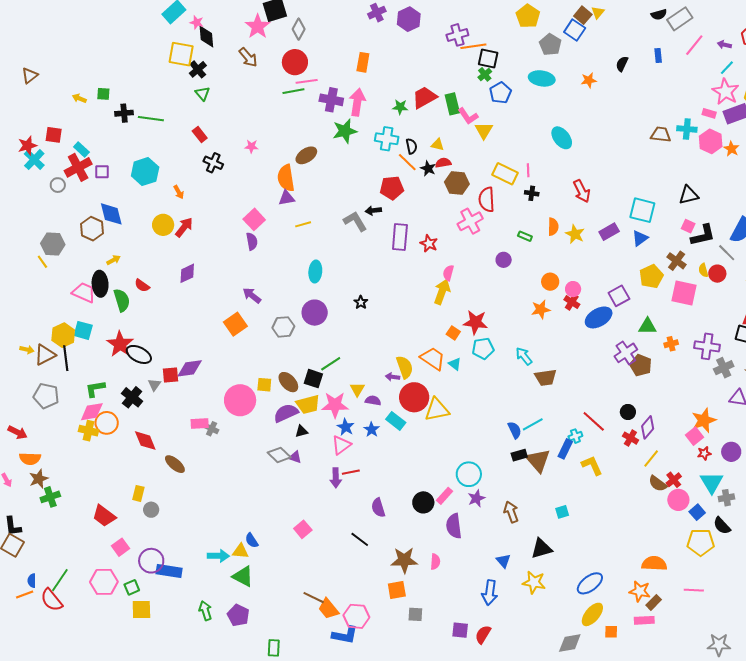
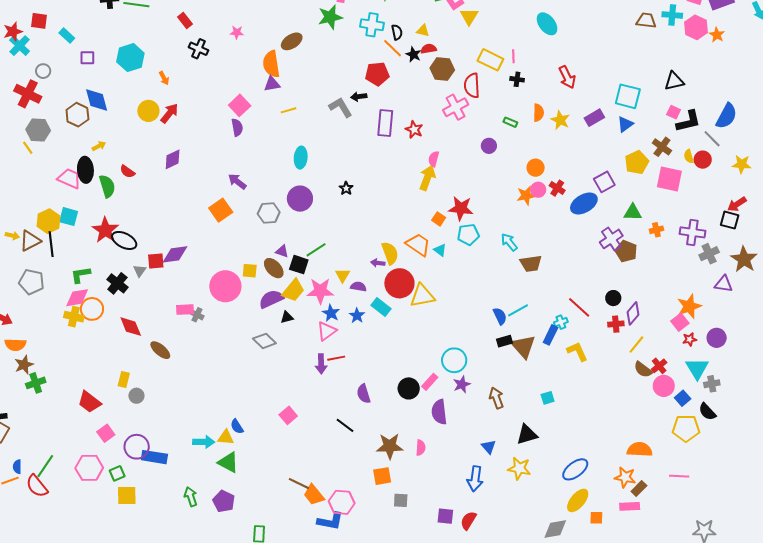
red cross: (78, 167) -> (28, 94), moved, turned -36
pink circle: (573, 289) -> (538, 190), moved
yellow trapezoid: (308, 404) -> (293, 290), turned -35
red cross: (630, 438) -> (616, 324), turned -35
purple triangle: (295, 457) -> (282, 251), moved

